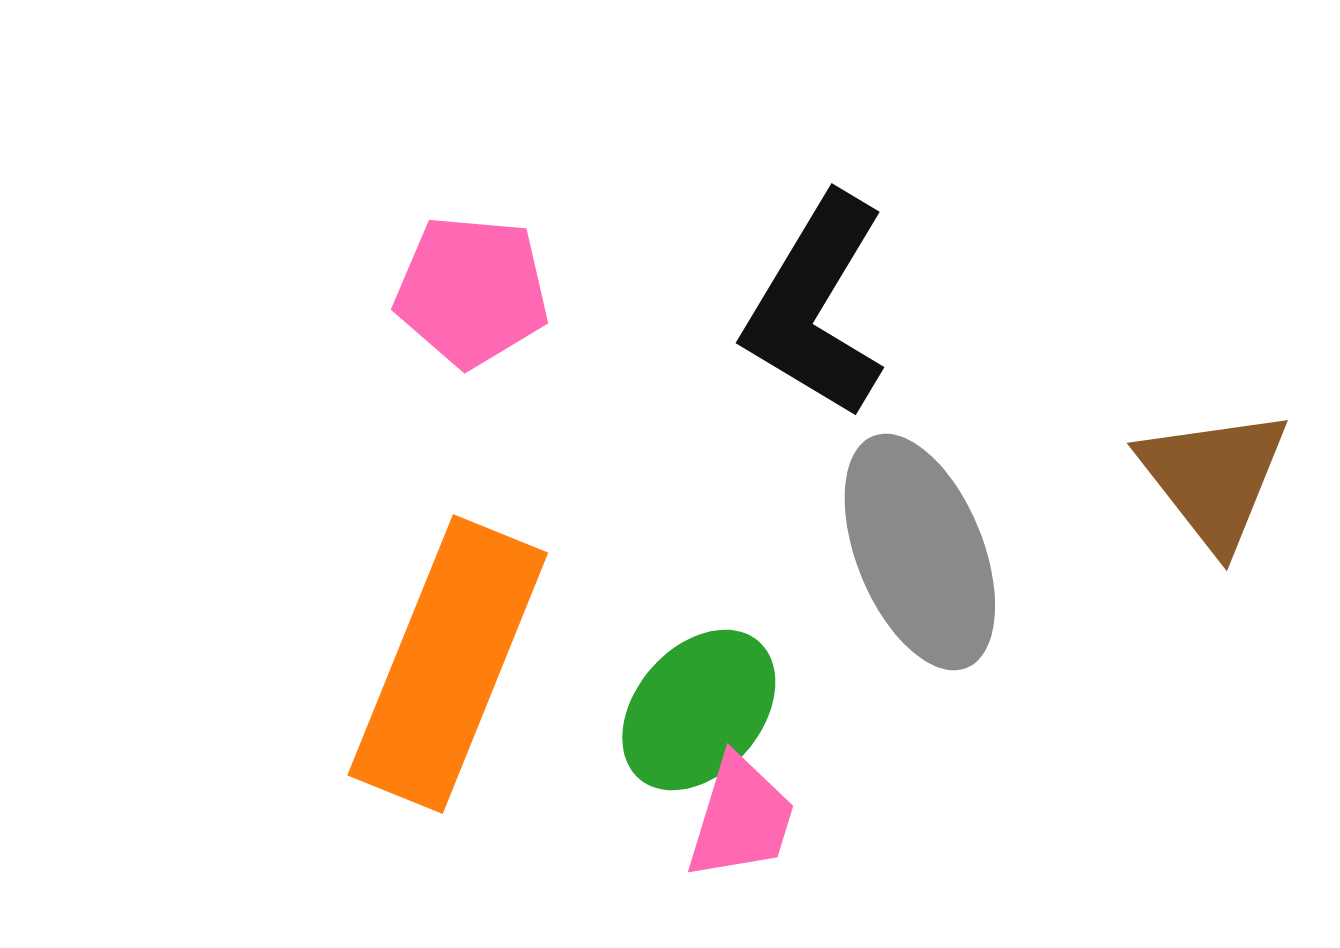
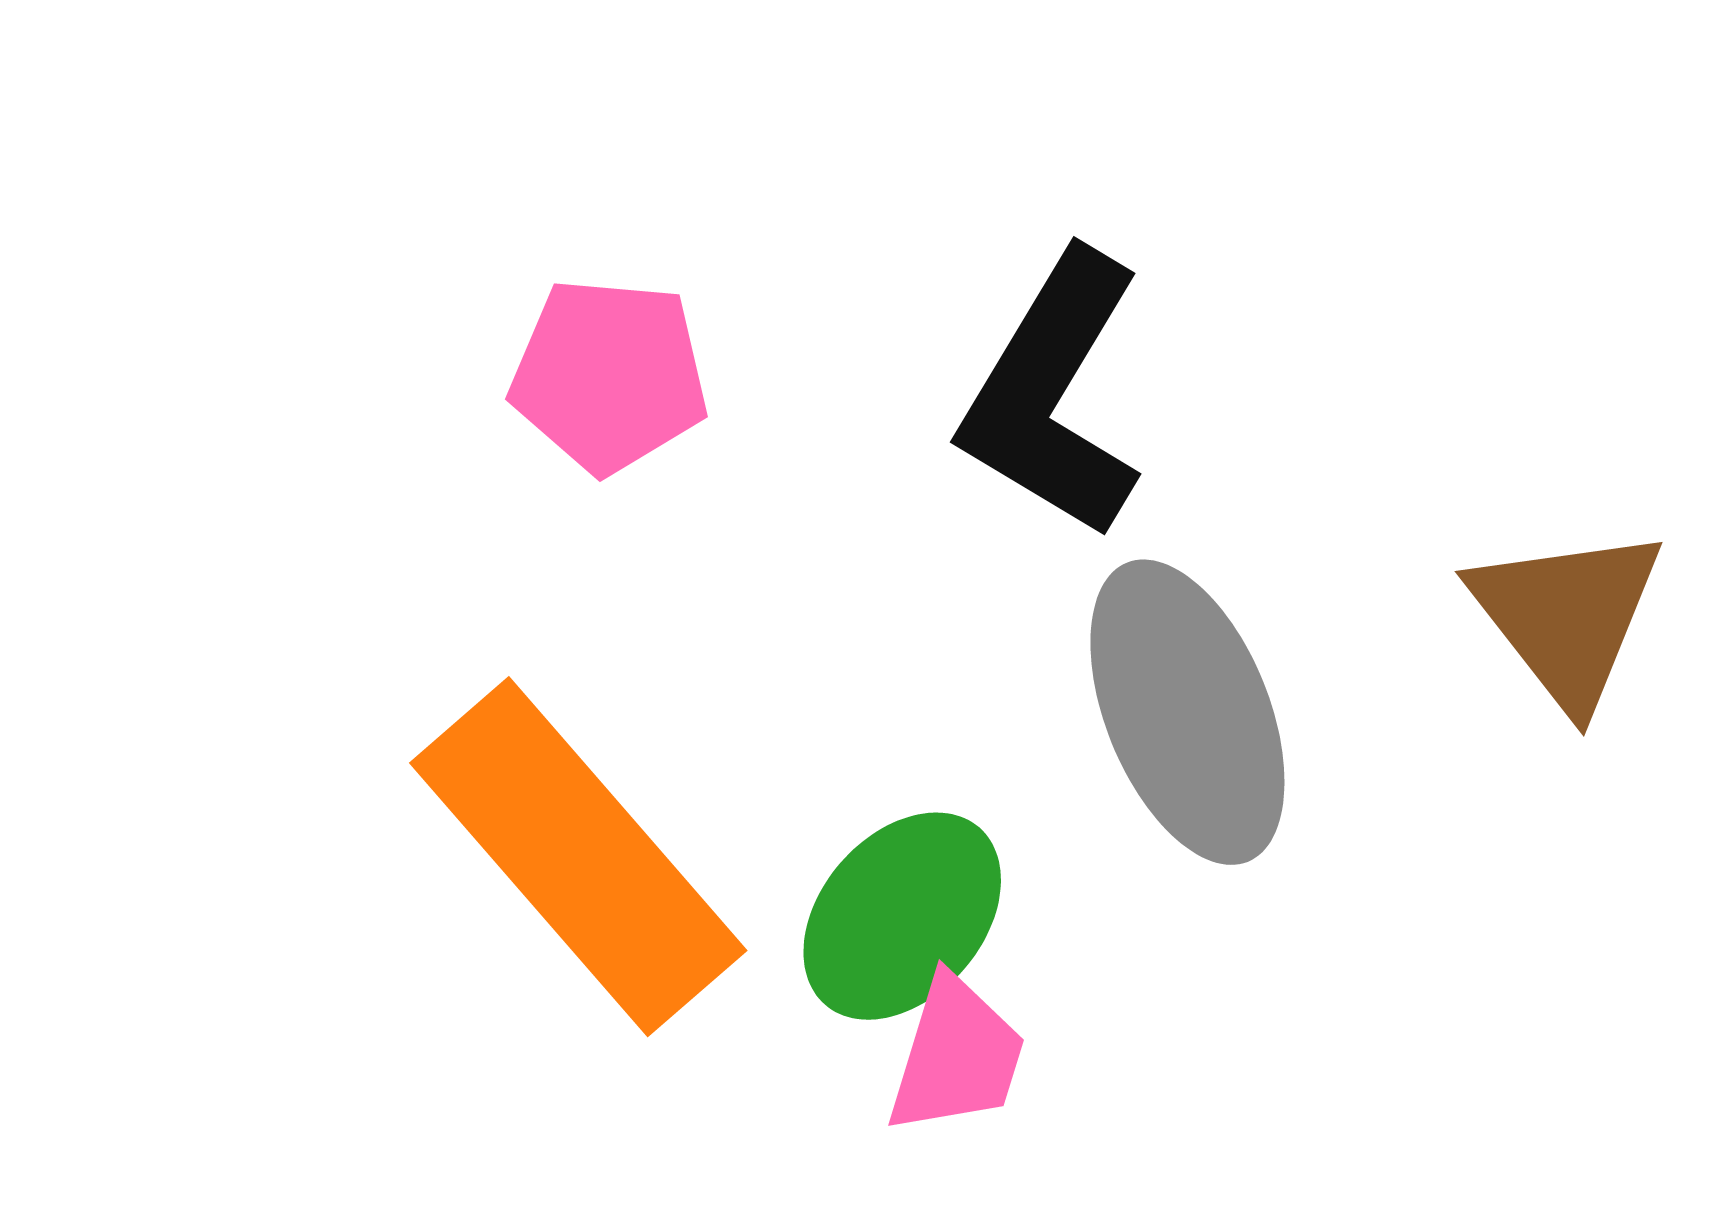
orange rectangle: (448, 664) -> (578, 857), turned -63

